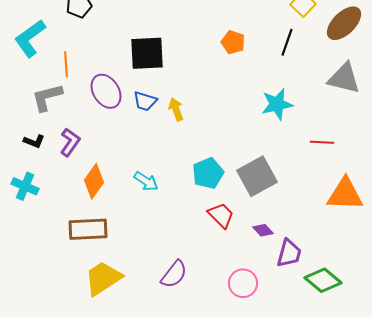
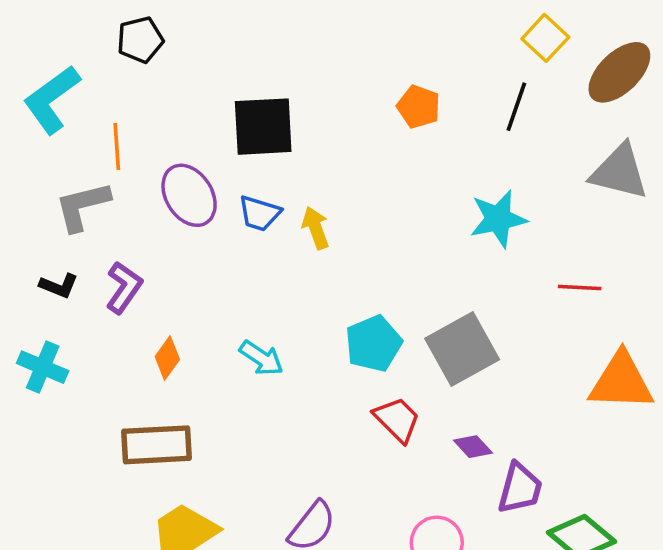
orange diamond: (94, 181) -> (167, 358), size x0.7

